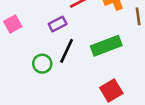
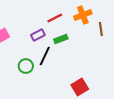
green rectangle: (106, 46) -> (61, 39), moved, size x0.6

